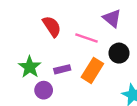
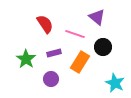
purple rectangle: (62, 69) -> (54, 53), moved
purple circle: (44, 90) -> (51, 79), moved

